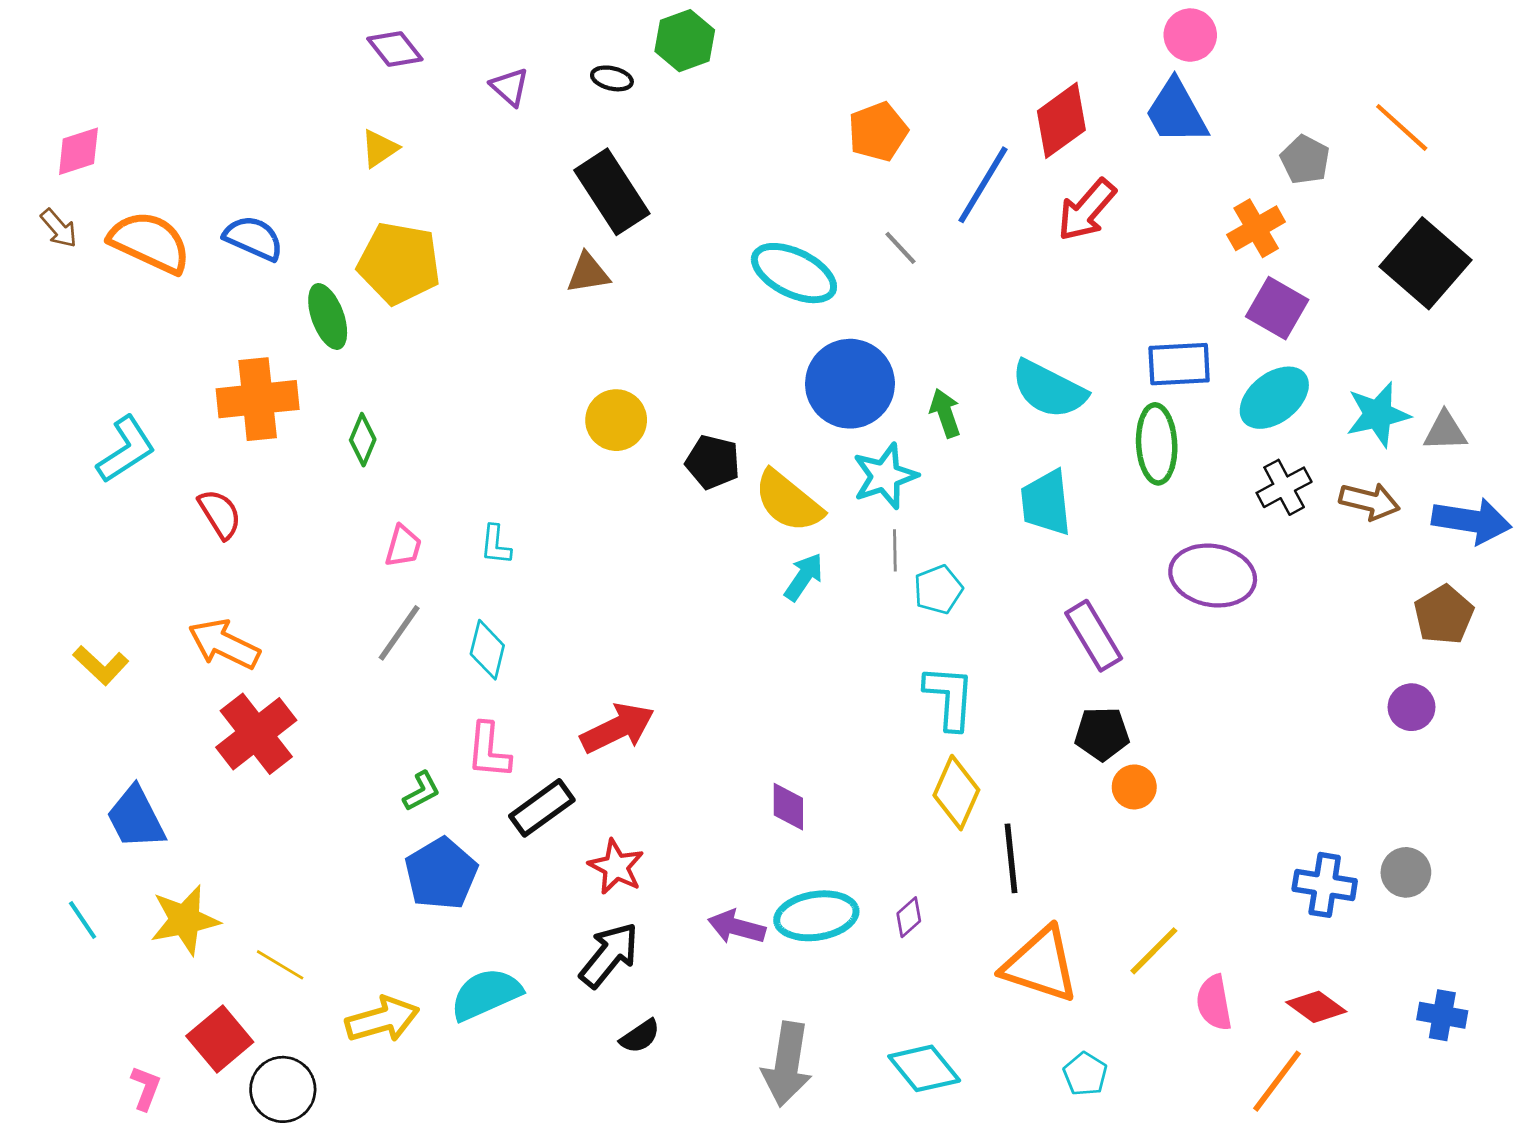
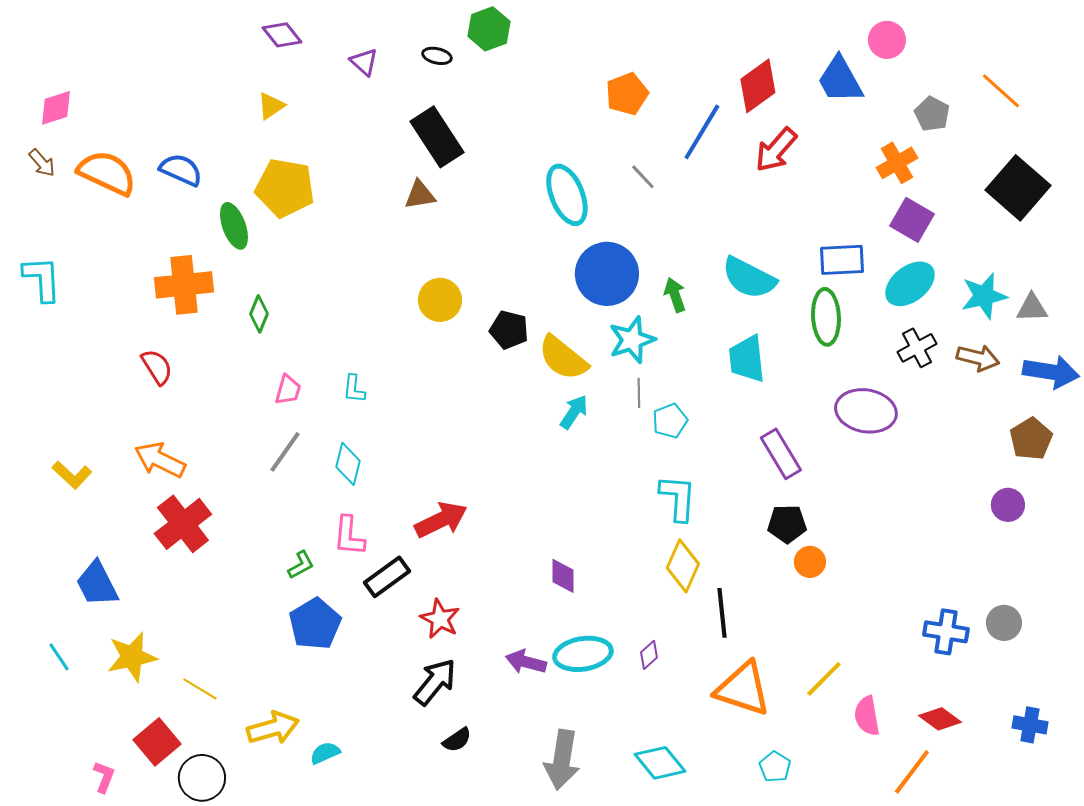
pink circle: (1190, 35) -> (887, 40), moved
cyan ellipse: (794, 273) -> (567, 195), turned 42
cyan L-shape: (126, 449) -> (42, 279), moved, turned -60
cyan semicircle: (486, 994) -> (325, 753), moved, size x0.6

